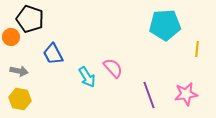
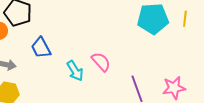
yellow line: (197, 49) -> (185, 19), moved

